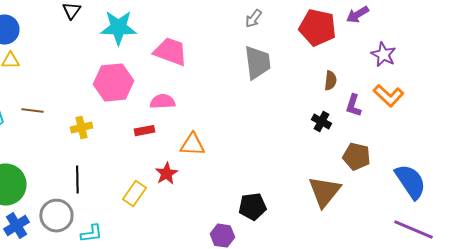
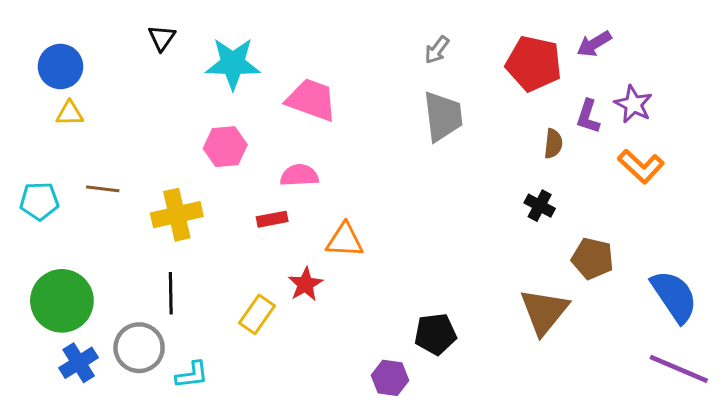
pink hexagon: (113, 83) -> (225, 147), size x0.7
purple L-shape: (353, 106) -> (588, 116), moved
yellow cross: (81, 128) -> (177, 215), size x1.5

